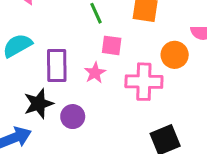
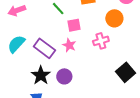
purple rectangle: (57, 65) -> (44, 48), turned -35
pink cross: (144, 82) -> (101, 41), size x0.7

